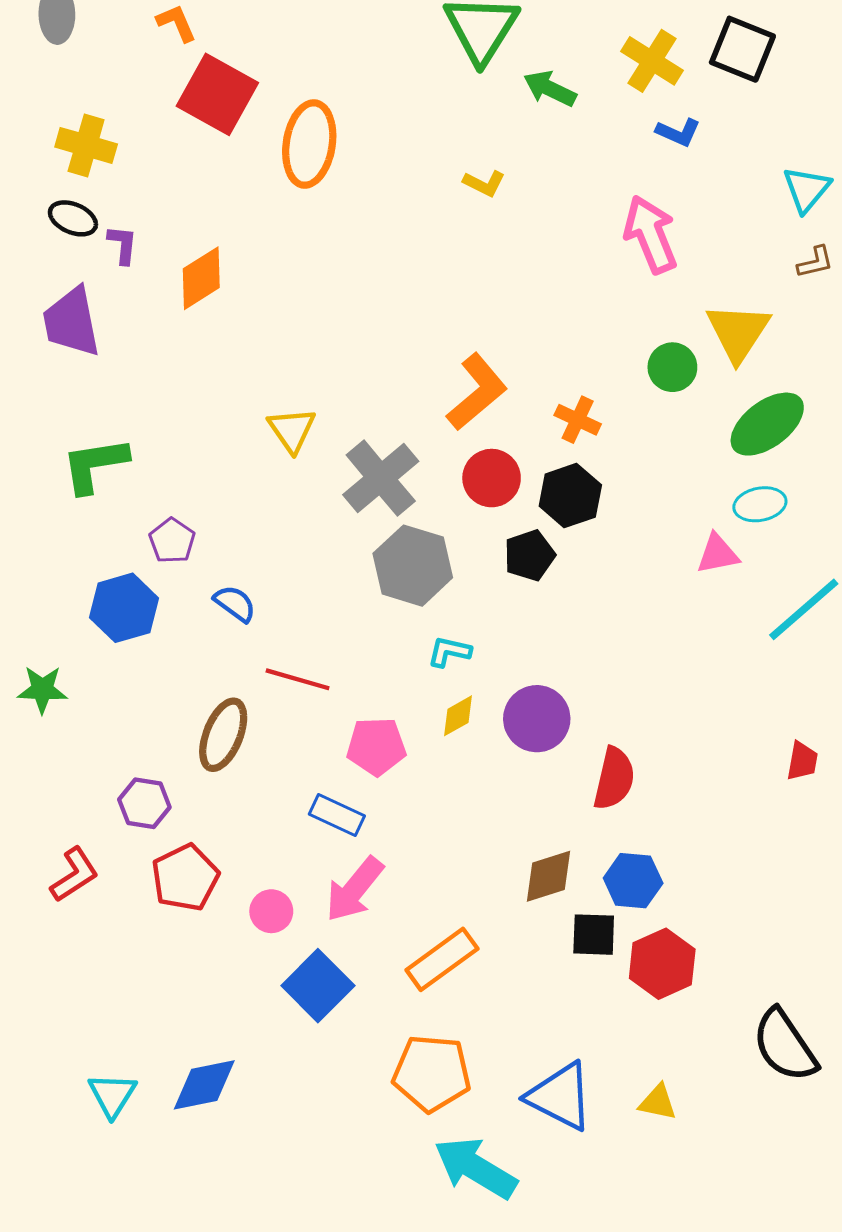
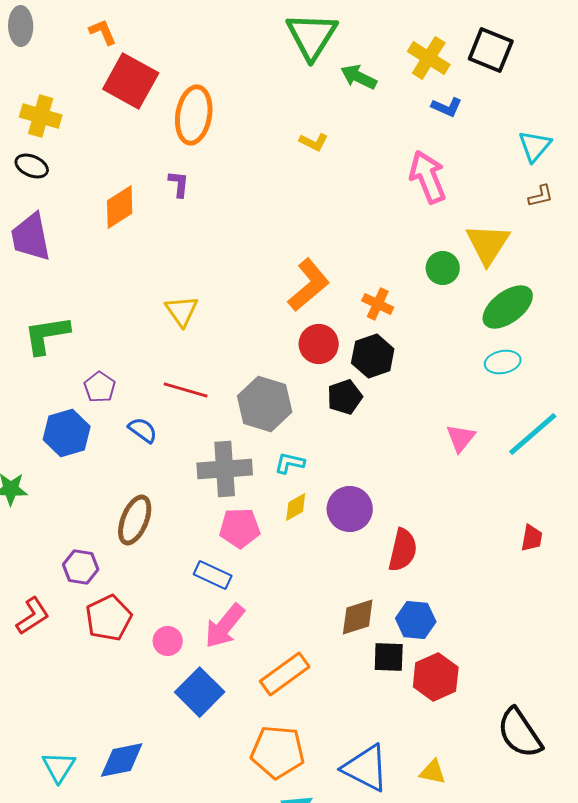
purple L-shape: (123, 245) -> (179, 184), moved
gray cross: (381, 478) -> (225, 469), moved, turned 36
pink triangle: (718, 554) -> (461, 438), moved, turned -40
red line: (298, 679) -> (186, 390), moved

